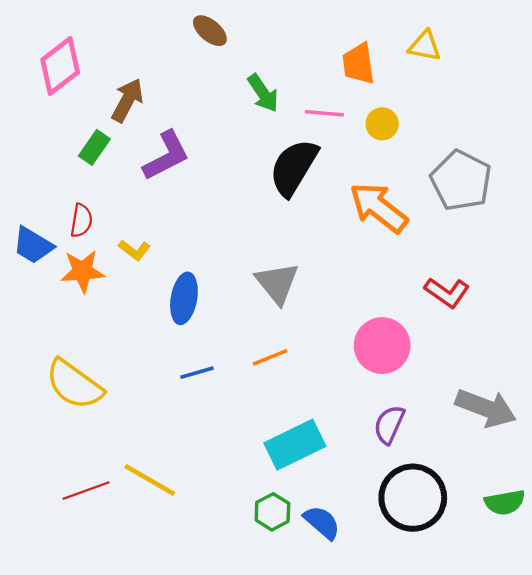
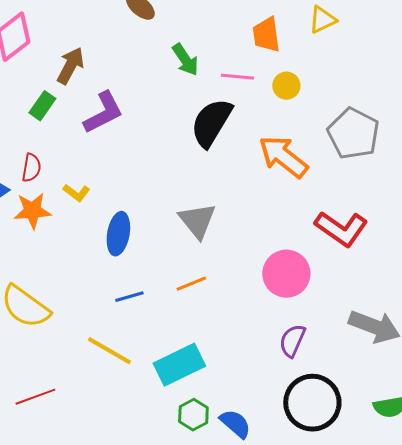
yellow triangle: (425, 46) -> (322, 20), turned -36
red L-shape: (447, 292) -> (341, 229), size x1.4
cyan rectangle: (295, 445) -> (179, 365), moved
yellow line: (150, 480) -> (109, 351), moved

